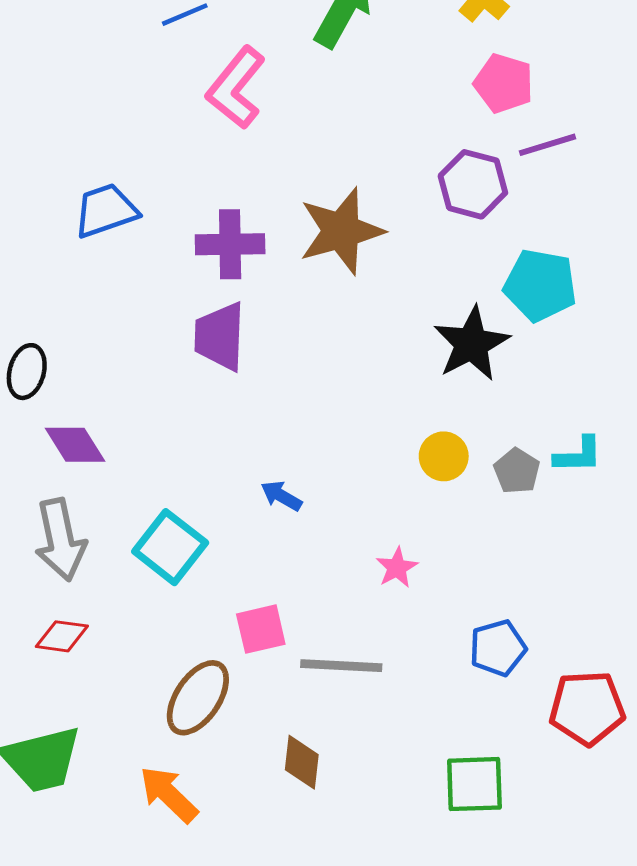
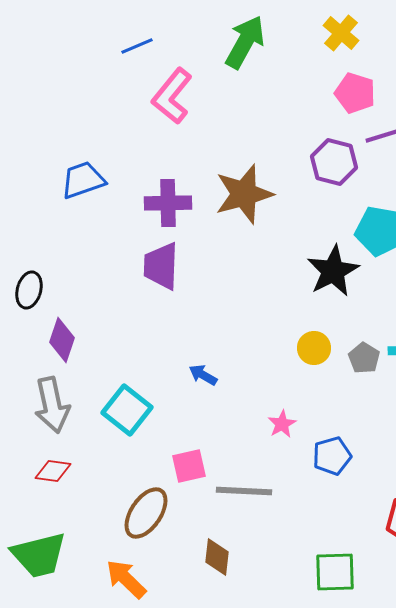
purple diamond: (75, 445) -> (62, 340), turned 51
blue pentagon: (498, 648) -> (332, 456), moved

